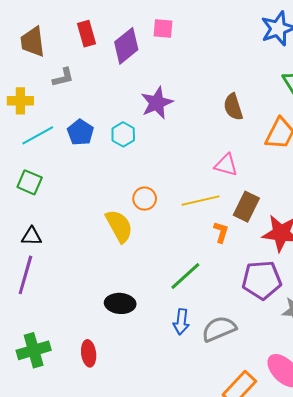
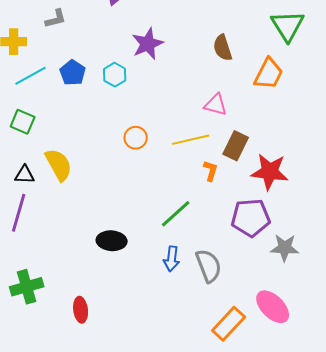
yellow semicircle: (119, 226) -> (59, 165), moved
gray semicircle: (219, 329) -> (209, 266), turned 92
red ellipse: (89, 353) -> (81, 310), moved

